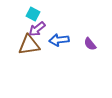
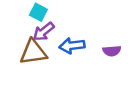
purple semicircle: (90, 44) -> (112, 51), turned -56

